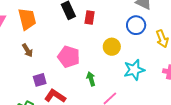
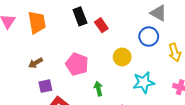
red rectangle: (90, 17) -> (101, 25), turned -48
brown arrow: (27, 50) -> (35, 63), moved, turned 88

